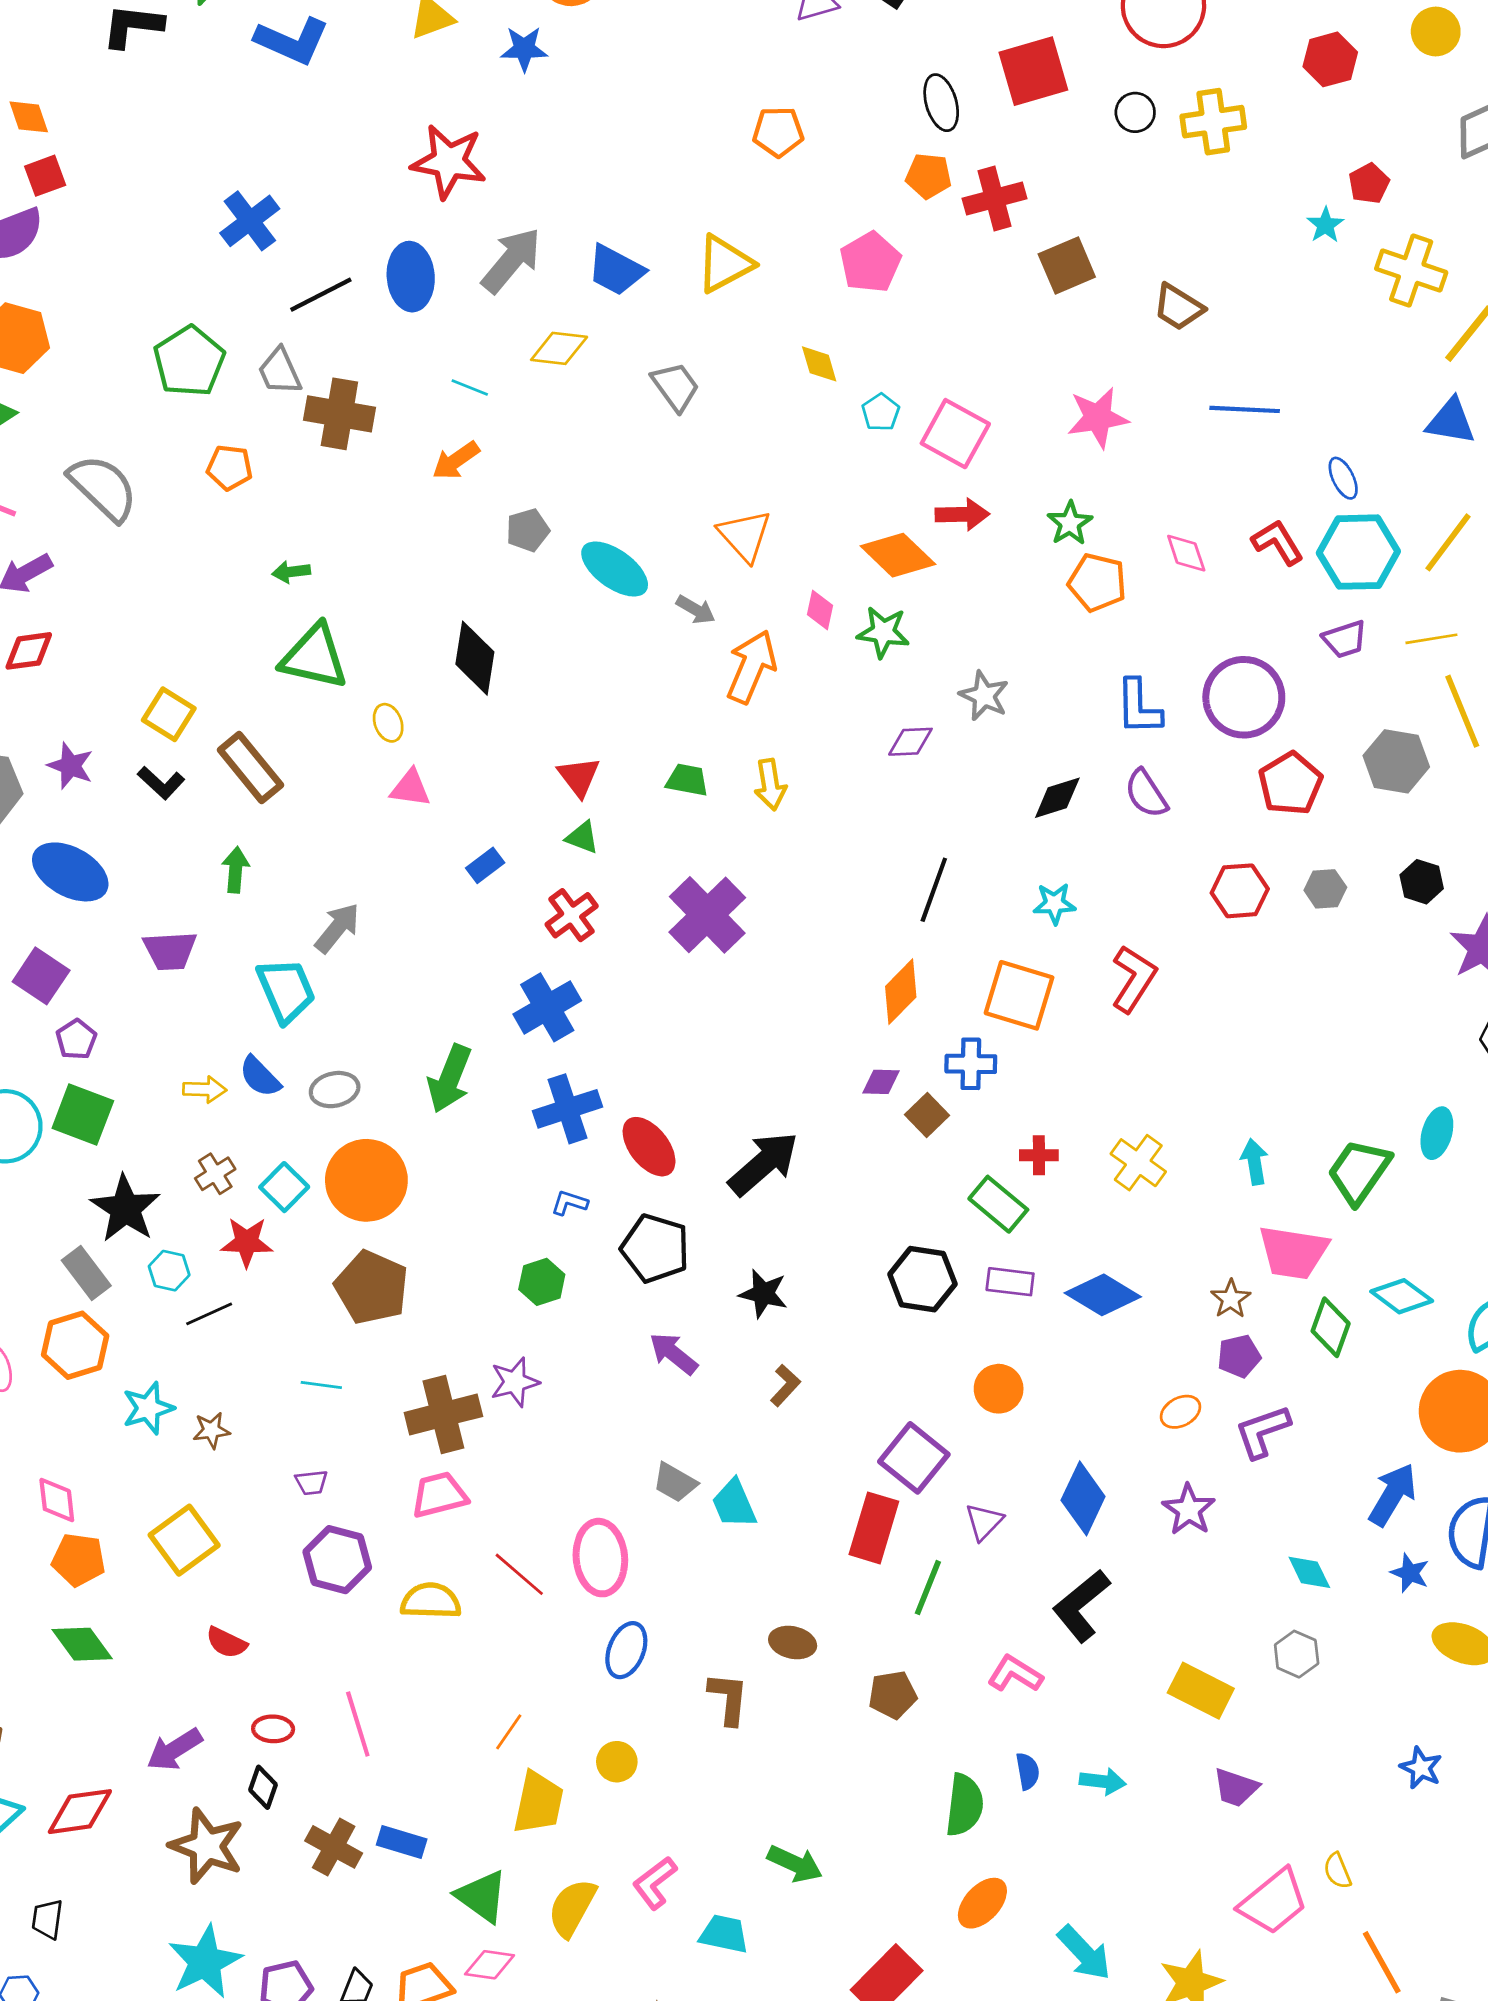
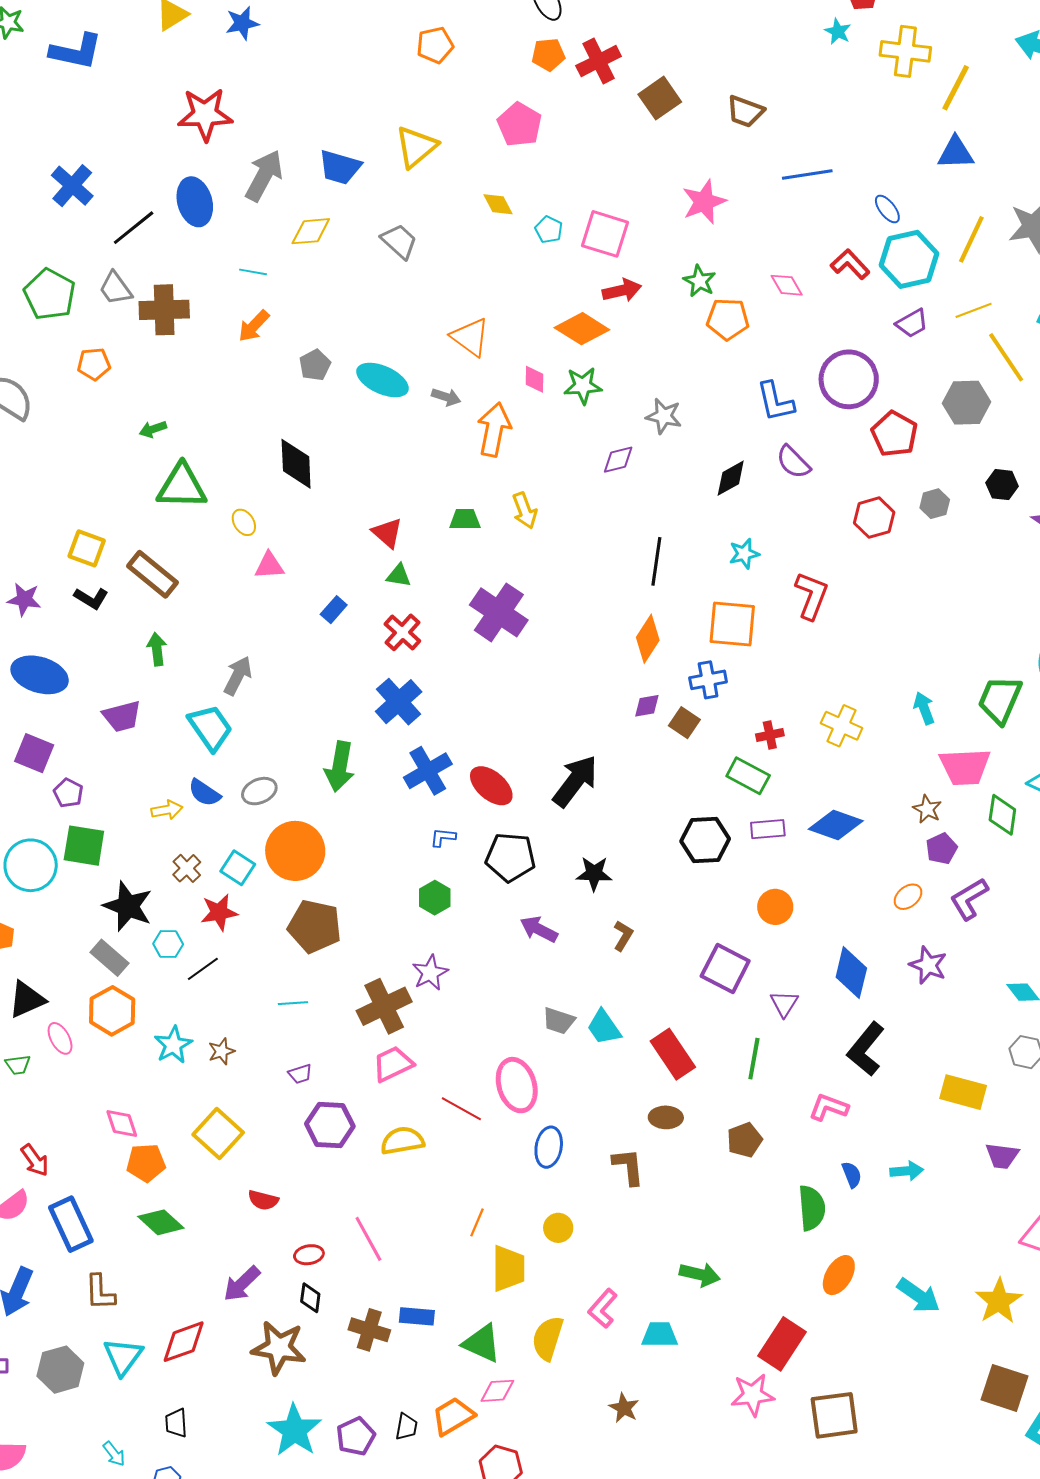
red rectangle: (874, 1528) -> (673, 1054), moved, turned -39

